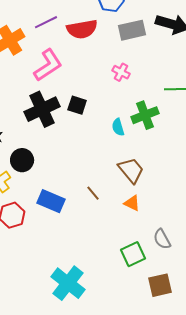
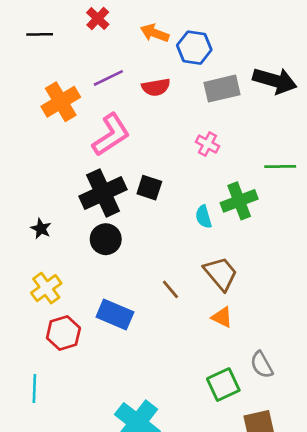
red semicircle: (82, 29) -> (156, 87), size x0.7
black circle: (22, 160) -> (106, 239), moved
brown line: (93, 193) -> (170, 289), moved

